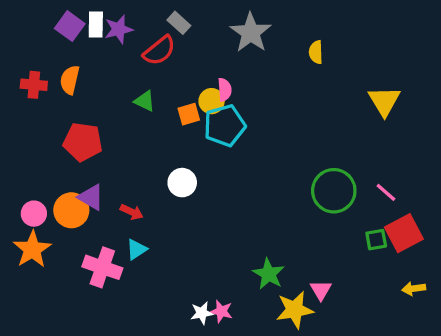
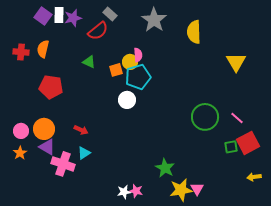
yellow semicircle: (316, 52) -> (194, 32), size x1.6
white circle: (182, 183) -> (127, 100), moved
purple triangle: (91, 197) -> (47, 147), moved
orange star: (32, 249) -> (20, 153), size x0.6
pink triangle: (321, 290) -> (197, 189), moved

